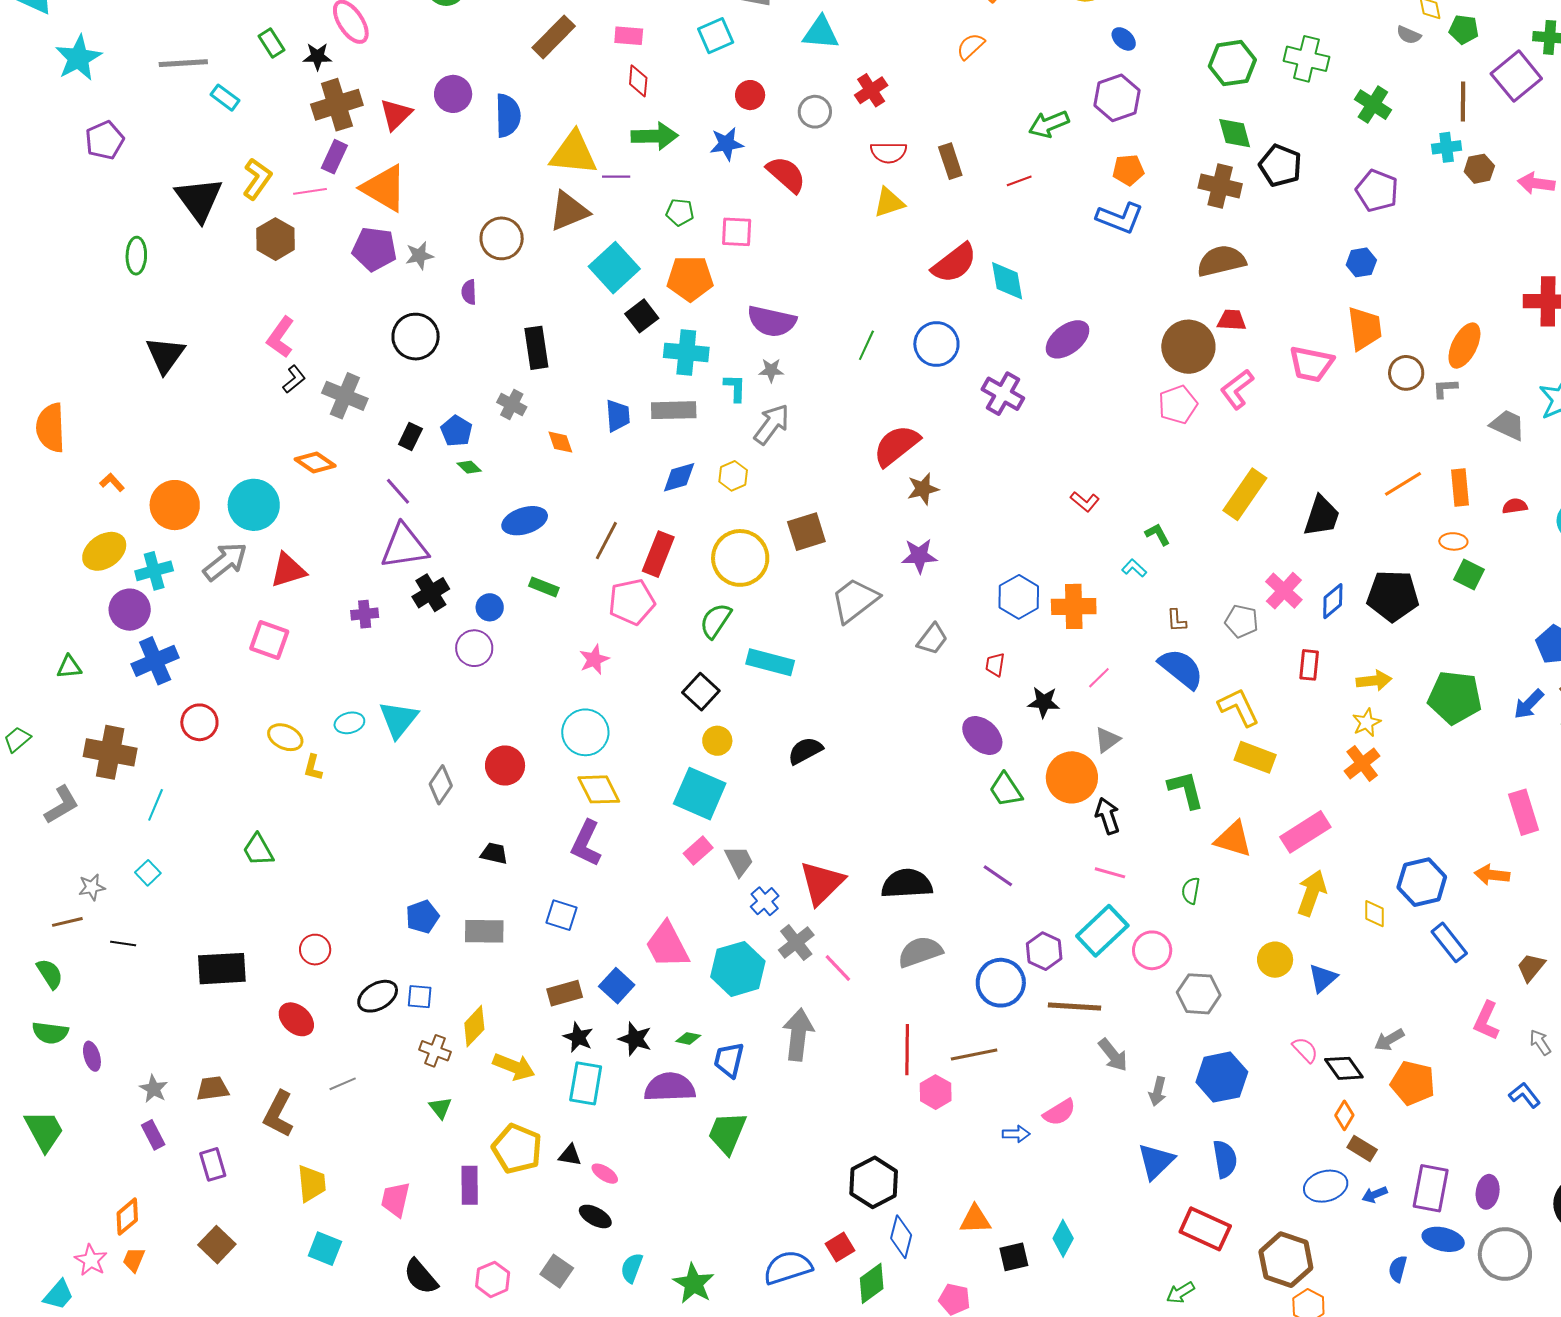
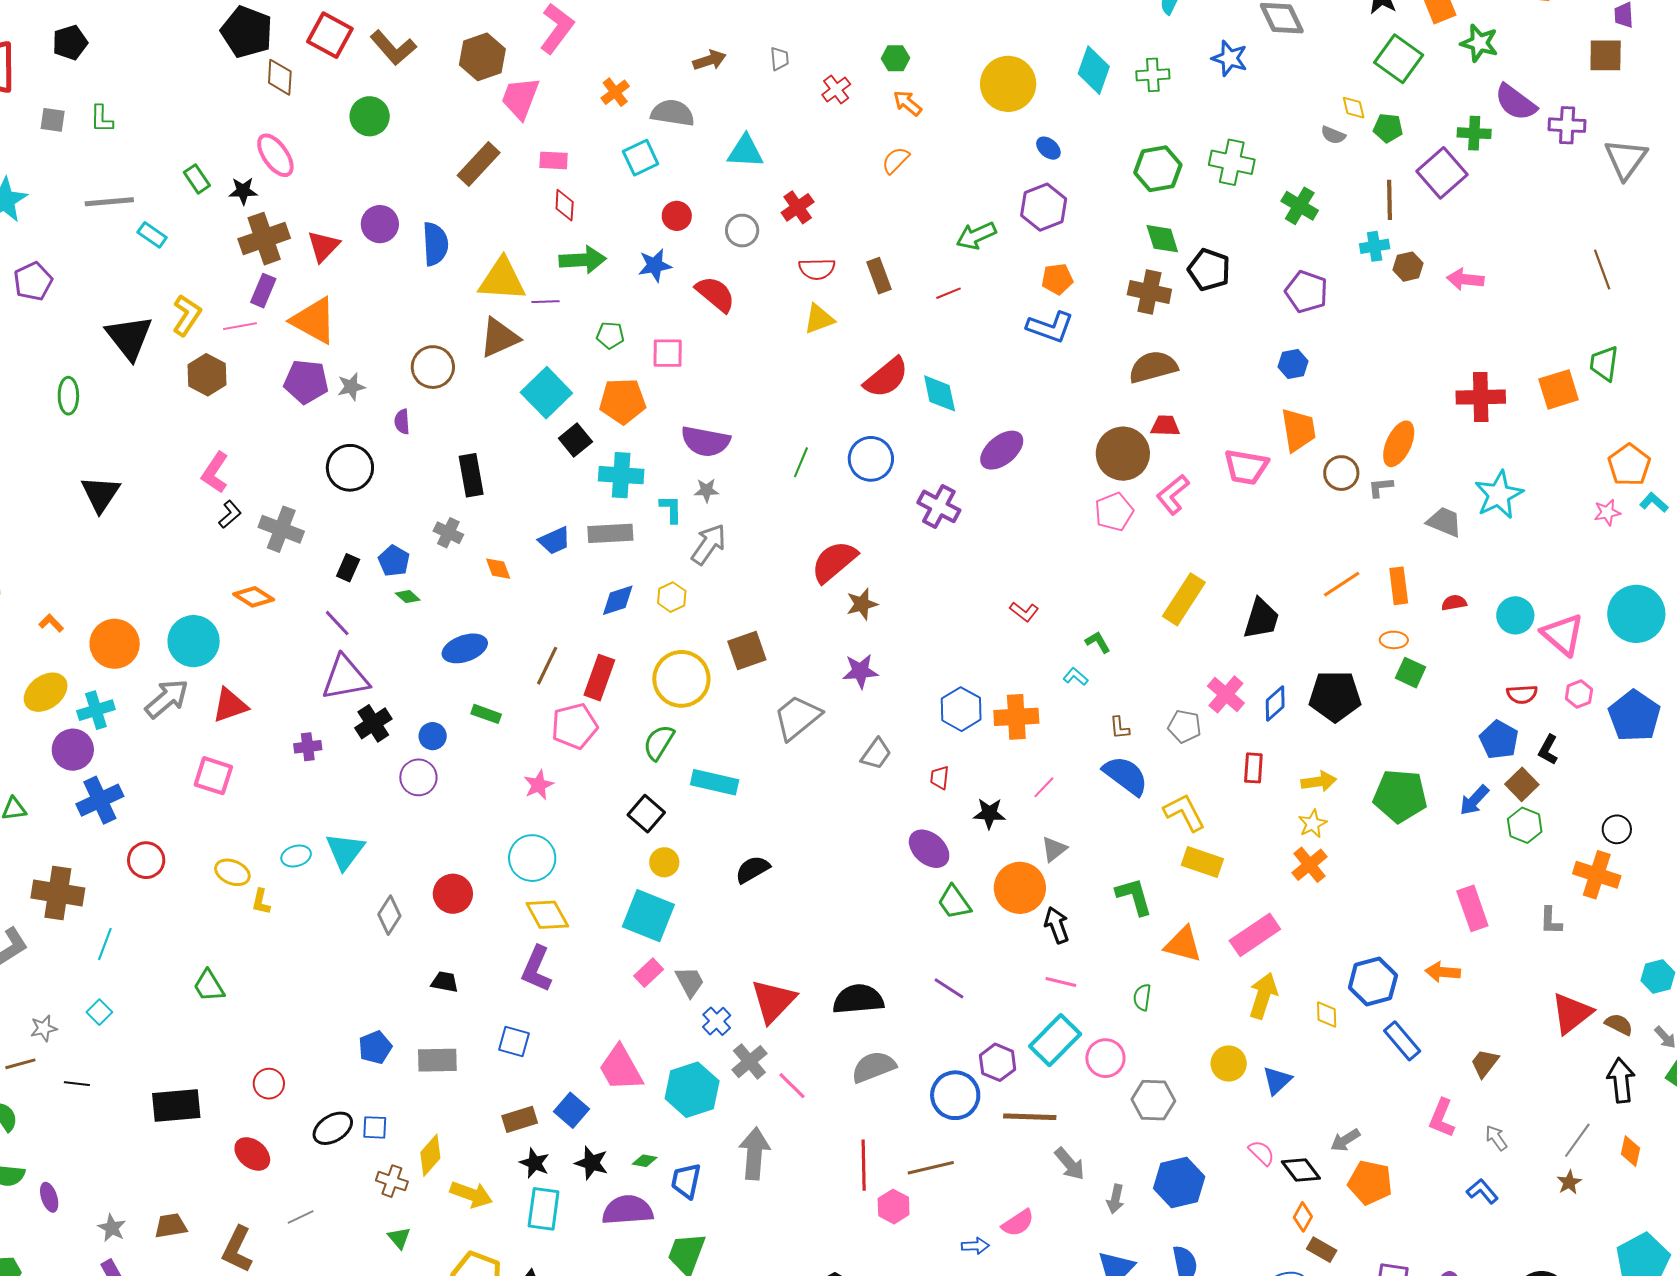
blue trapezoid: (618, 416) -> (555, 541), turned 72

